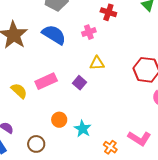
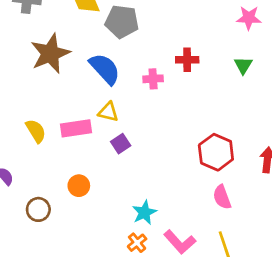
red cross: (108, 12) -> (187, 60), turned -35
yellow triangle: (97, 63) -> (108, 112), moved
cyan star: (83, 129) -> (144, 213), moved

